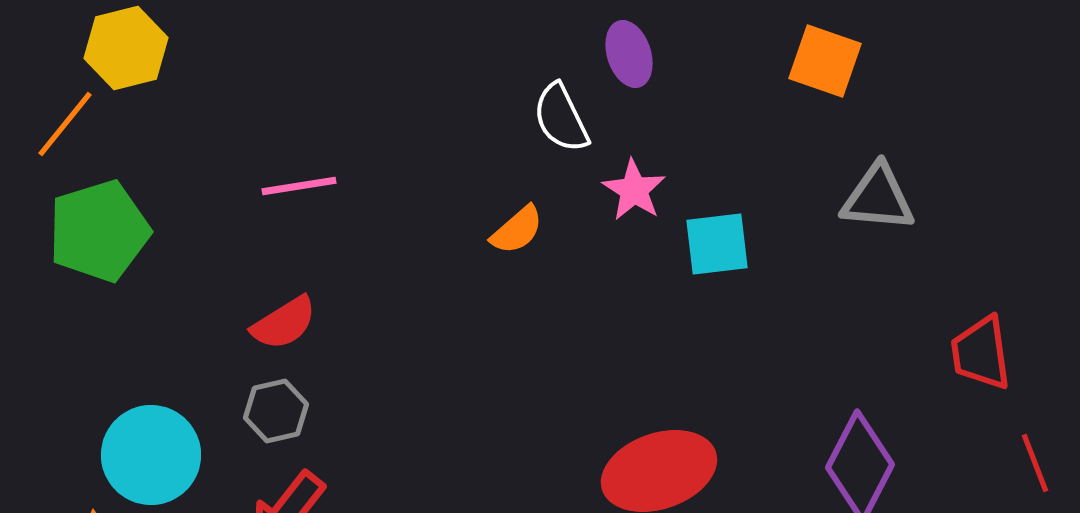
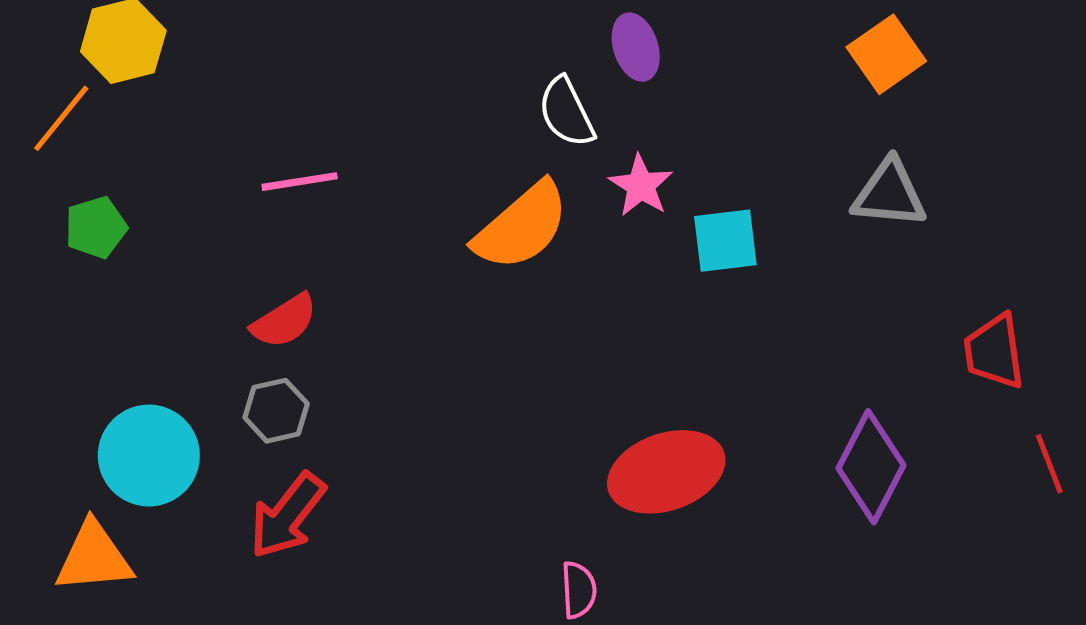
orange square: (825, 61) -> (886, 54), moved, turned 36
orange semicircle: (517, 230) -> (522, 226), size x1.8
green pentagon: (99, 231) -> (96, 227), size x0.6

